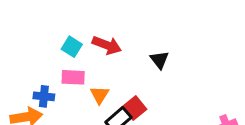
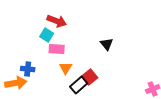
red arrow: (107, 45) -> (57, 21), moved
pink rectangle: (73, 77) -> (57, 49), moved

